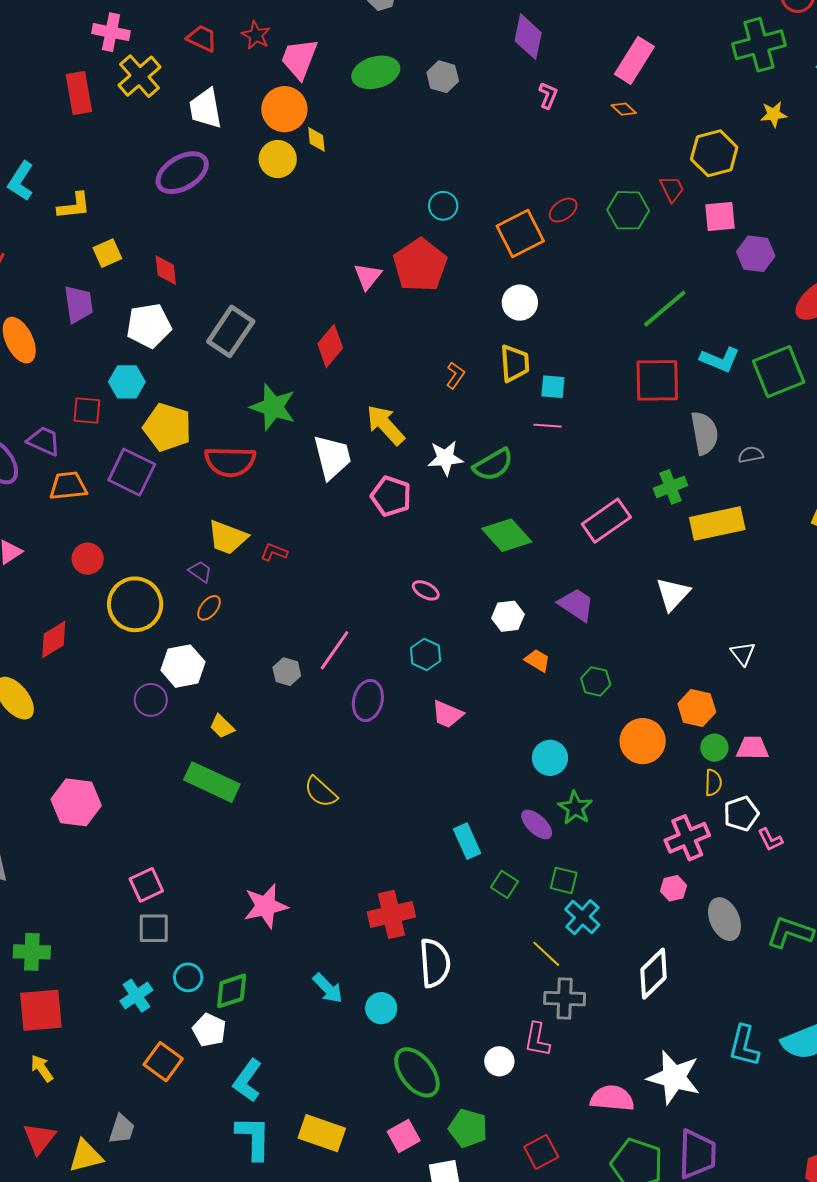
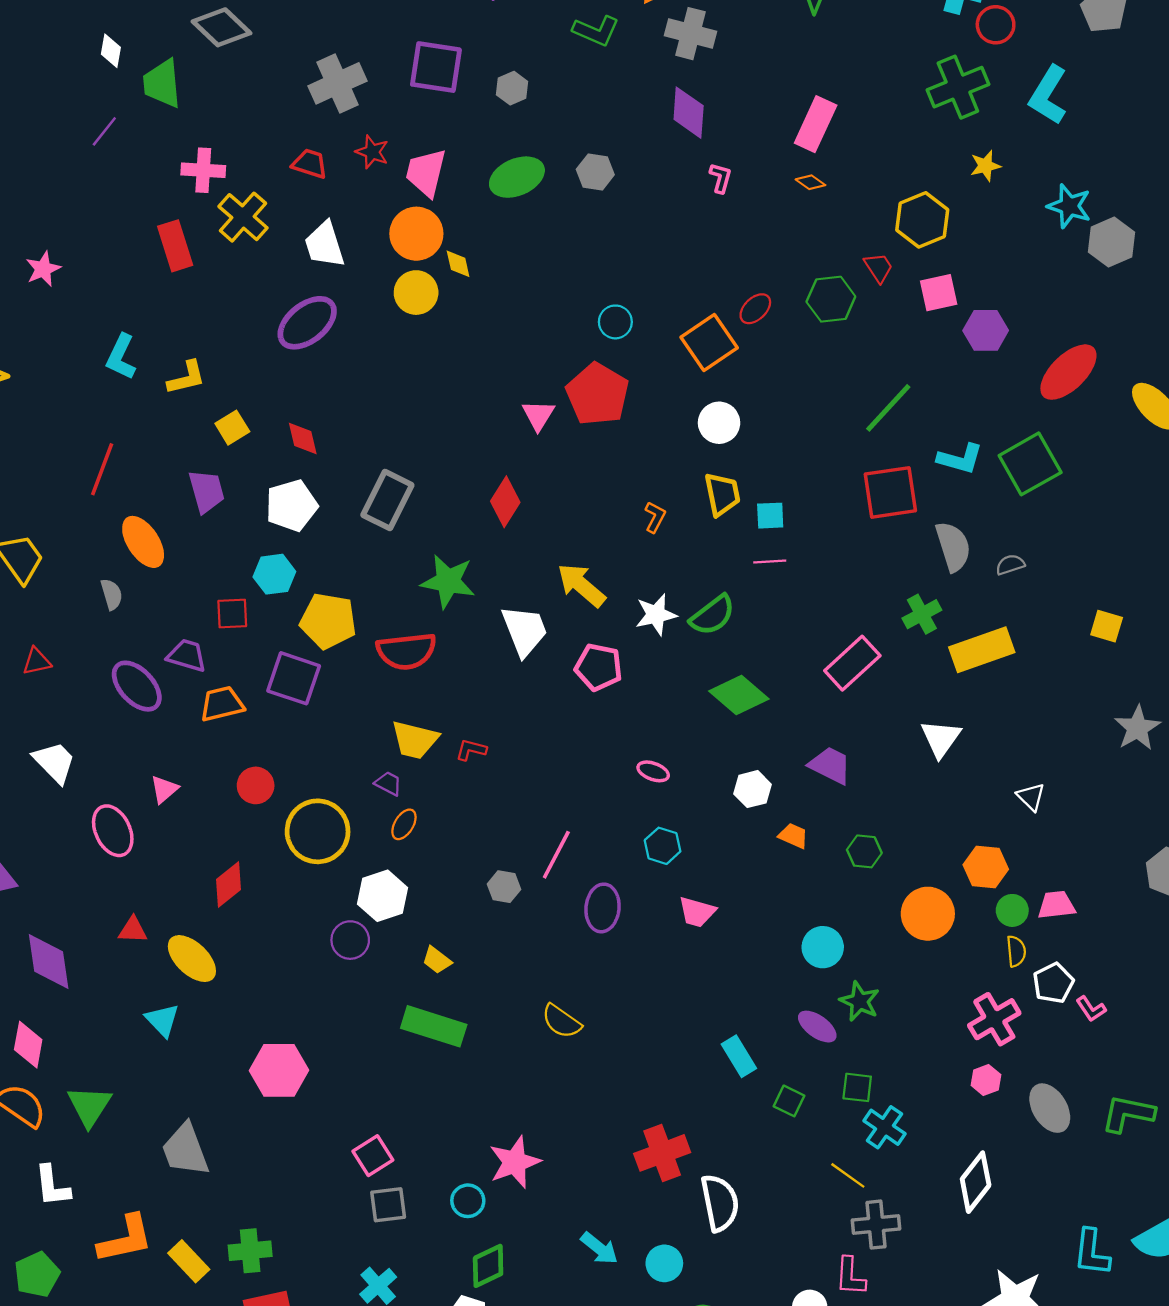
cyan circle: (188, 977) -> (468, 1201), moved

